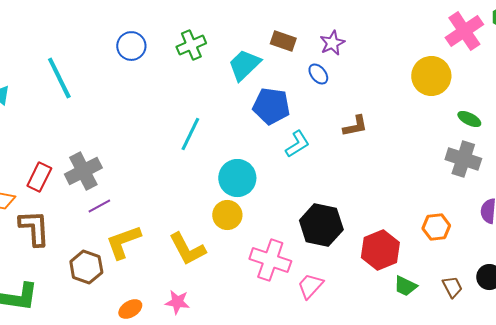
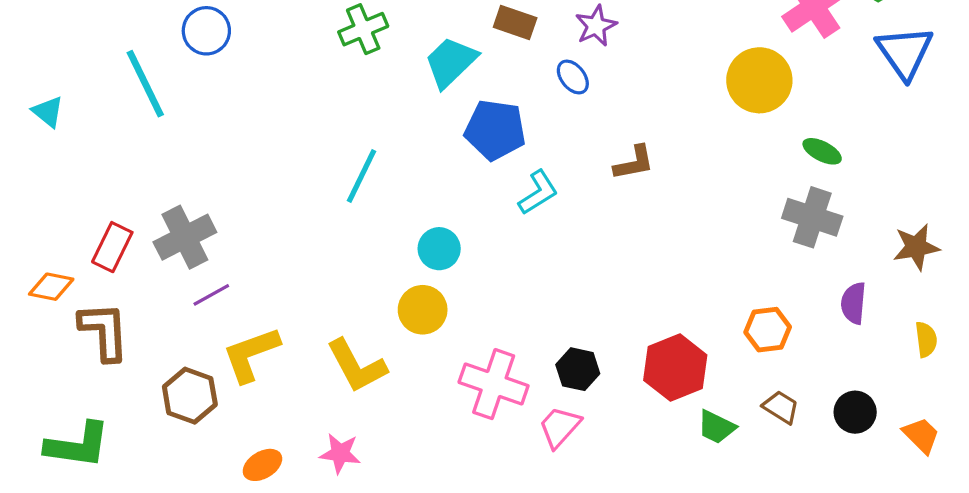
blue circle: (131, 46) -> (206, 31), moved
cyan circle: (237, 178) -> (439, 249), size x0.7
black hexagon: (321, 225) -> (578, 369), moved, size x0.6
brown trapezoid: (452, 287) -> (781, 407), moved, turned -30

